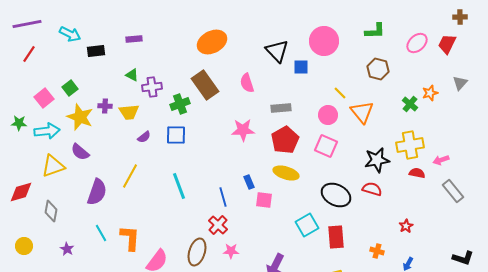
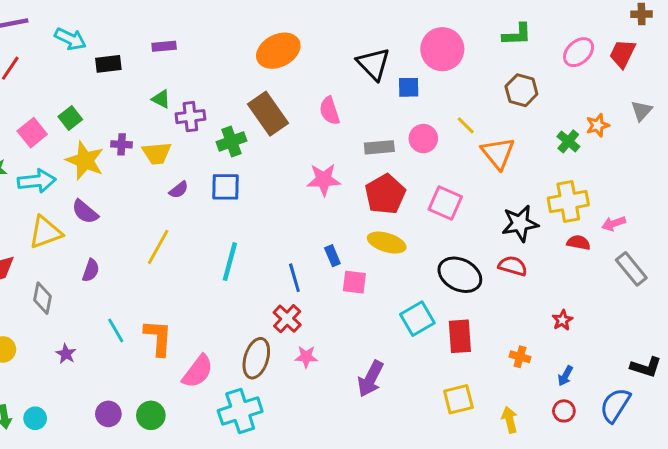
pink circle: (328, 115) -> (423, 139), moved
cyan line: (179, 186) -> (230, 262), turned 36
purple semicircle: (97, 192) -> (91, 270), moved, size x0.6

